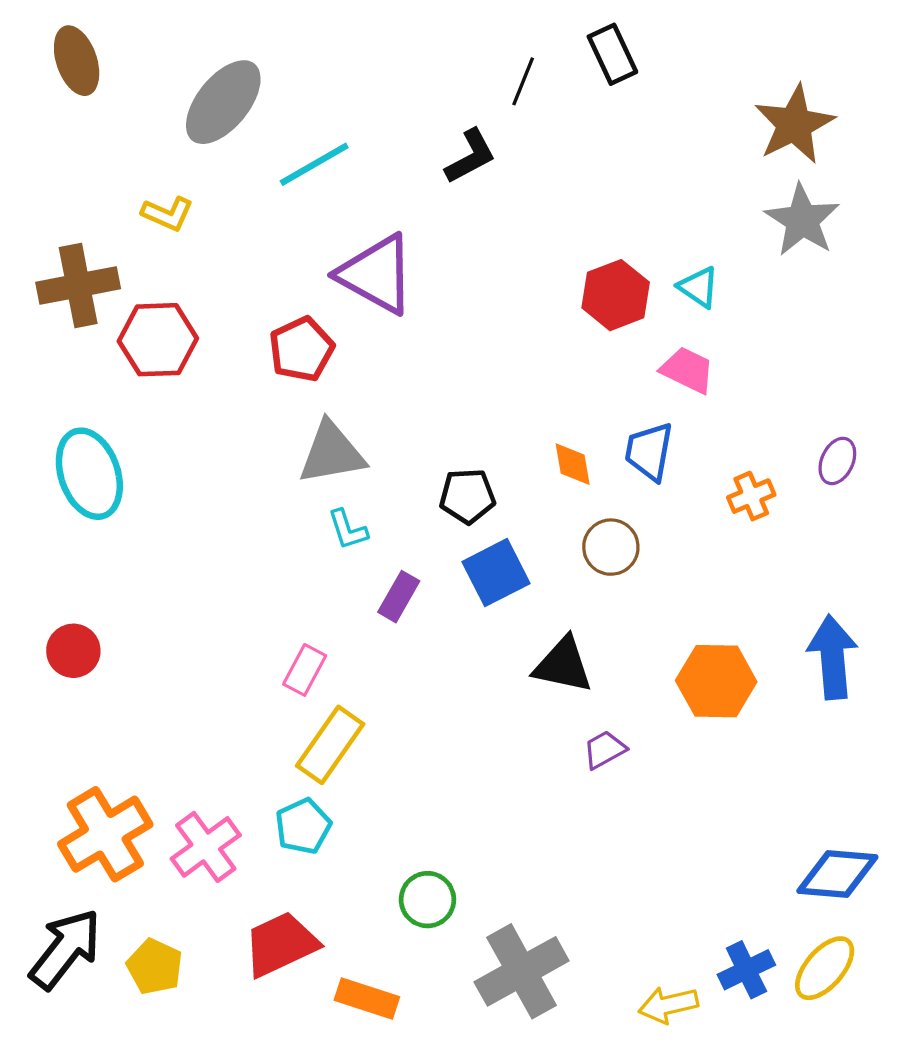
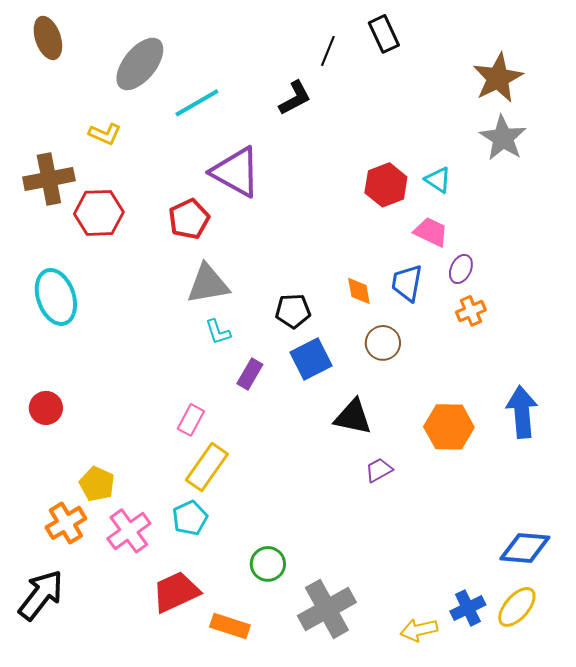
purple ellipse: (837, 461) -> (461, 269), moved
orange cross: (105, 834) -> (66, 523), size x0.7
yellow pentagon: (155, 967) -> (97, 484), moved

